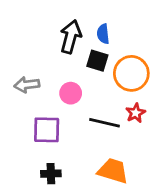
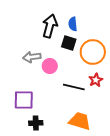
gray arrow: (27, 85) -> (32, 57), moved
purple square: (47, 130) -> (24, 100), moved

